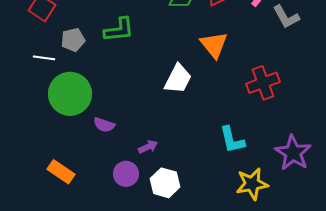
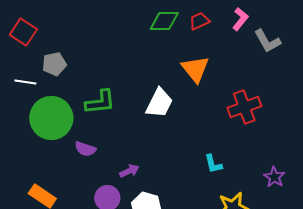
green L-shape: (119, 30) -> (100, 102), moved
cyan L-shape: (232, 140) -> (213, 164), size x0.7
purple star: (293, 153) -> (274, 177), size x0.6

